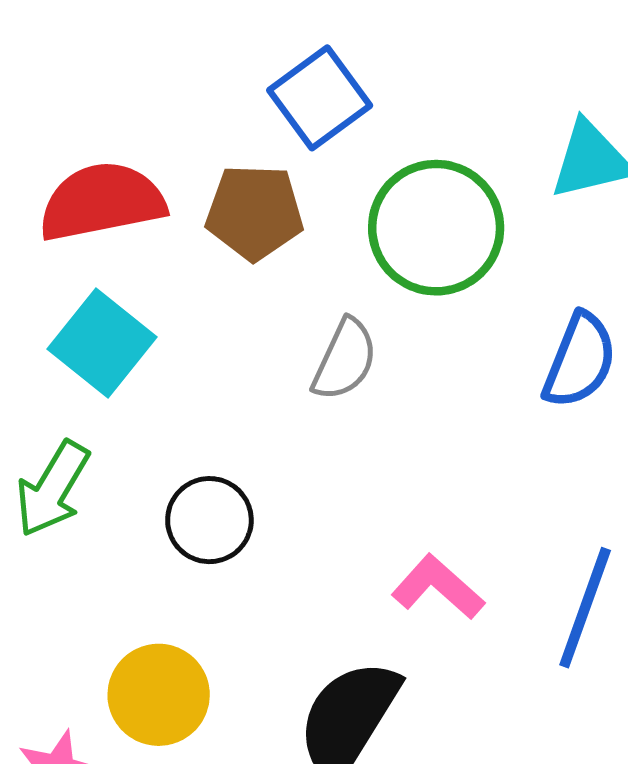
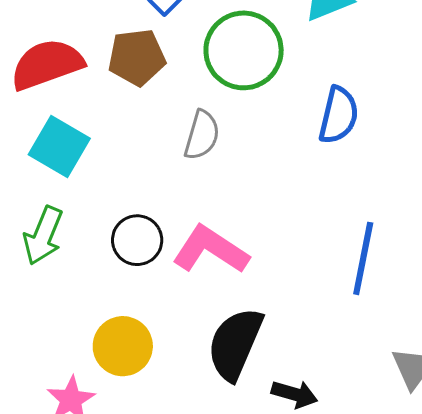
pink L-shape: (438, 587) -> (210, 250), moved, size x1.4

